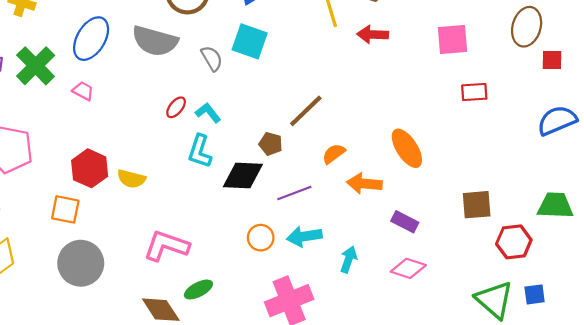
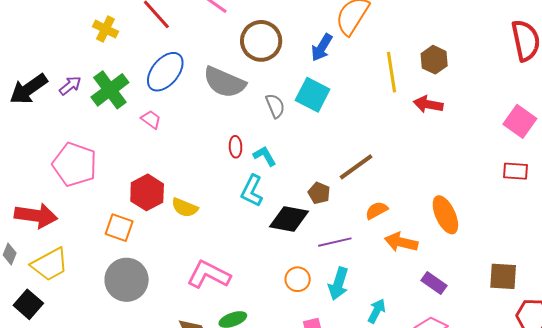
pink square: (453, 40) -> (520, 121), moved, turned 32
red ellipse: (176, 107) -> (236, 147), turned -50
cyan arrow: (304, 236) -> (338, 284), turned -72

